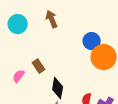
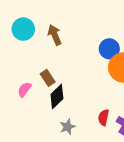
brown arrow: (52, 19) -> (55, 35), moved
black diamond: (58, 88) -> (57, 97), moved, turned 35

